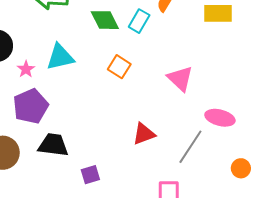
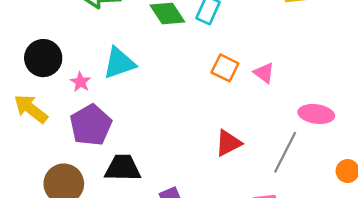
orange square: (119, 67) -> (225, 68), moved
pink triangle: (180, 79) -> (264, 73), size x0.7

